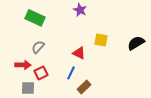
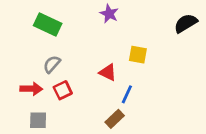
black semicircle: (136, 43) -> (186, 23), moved
red square: (41, 73) -> (63, 90), moved
blue line: (71, 73) -> (127, 94), moved

